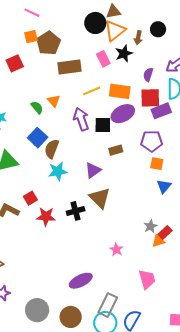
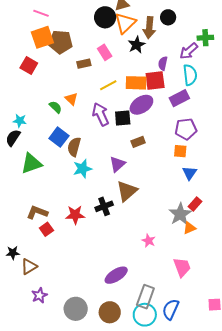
orange square: (31, 37) -> (42, 37), size x1.6
brown arrow: (138, 38) -> (149, 28), size x1.5
brown pentagon: (48, 43) -> (60, 42), turned -30
pink rectangle: (103, 59) -> (105, 52), moved
red square: (15, 63) -> (29, 65), turned -30
brown rectangle: (70, 67) -> (84, 64), size x0.6
red square: (150, 98) -> (155, 81), moved
purple pentagon: (152, 141) -> (186, 129), moved
red square: (30, 198) -> (46, 229), moved
brown triangle: (100, 198) -> (127, 191), turned 40
gray star: (151, 226) -> (180, 214), size x1.6
red rectangle: (165, 233) -> (195, 204), moved

